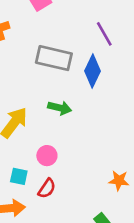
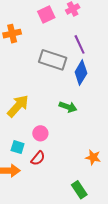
purple line: (104, 34) -> (80, 44), moved
green arrow: (60, 108) -> (68, 107), moved

